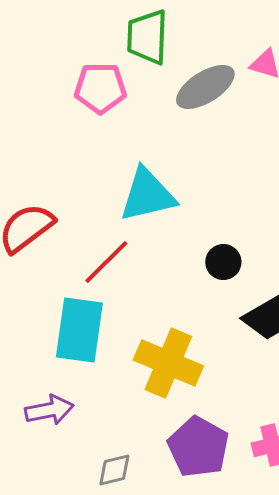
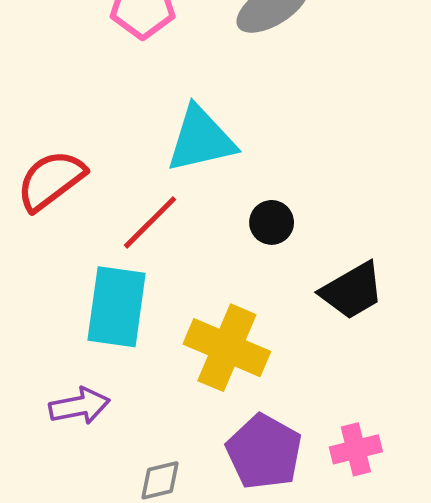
black circle: (223, 262) -> (272, 222), moved

